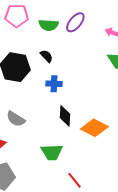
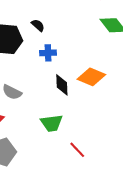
orange diamond: (94, 128) -> (91, 77), moved

